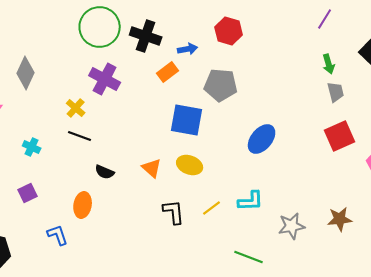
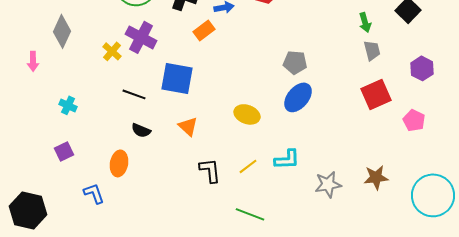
gray pentagon: (221, 85) -> (295, 62), moved, size x0.7
yellow cross: (76, 108) -> (112, 51), moved
blue square: (187, 120) -> (177, 78), moved
black line: (80, 136) -> (134, 94), moved
yellow ellipse: (190, 165) -> (247, 114), moved
green line: (249, 257) -> (250, 214), moved

